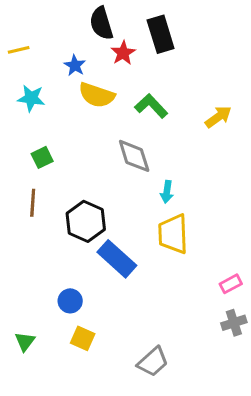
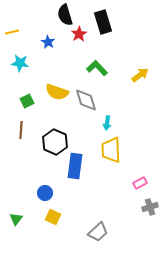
yellow semicircle: (97, 95) -> (57, 92), moved
blue rectangle: (117, 259) -> (75, 166), turned 55
pink rectangle: (231, 284) -> (140, 183), moved

